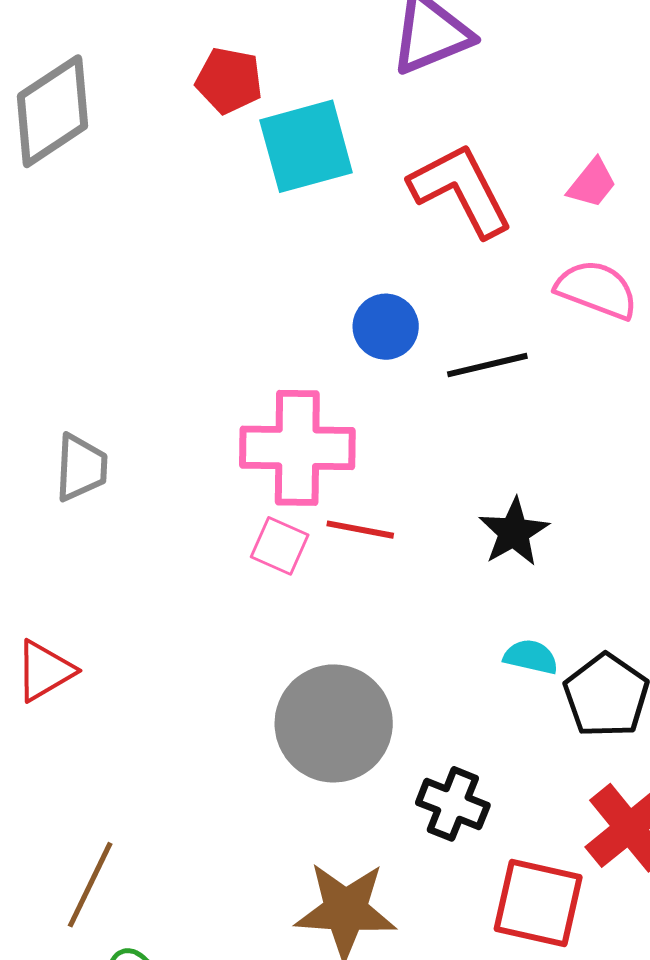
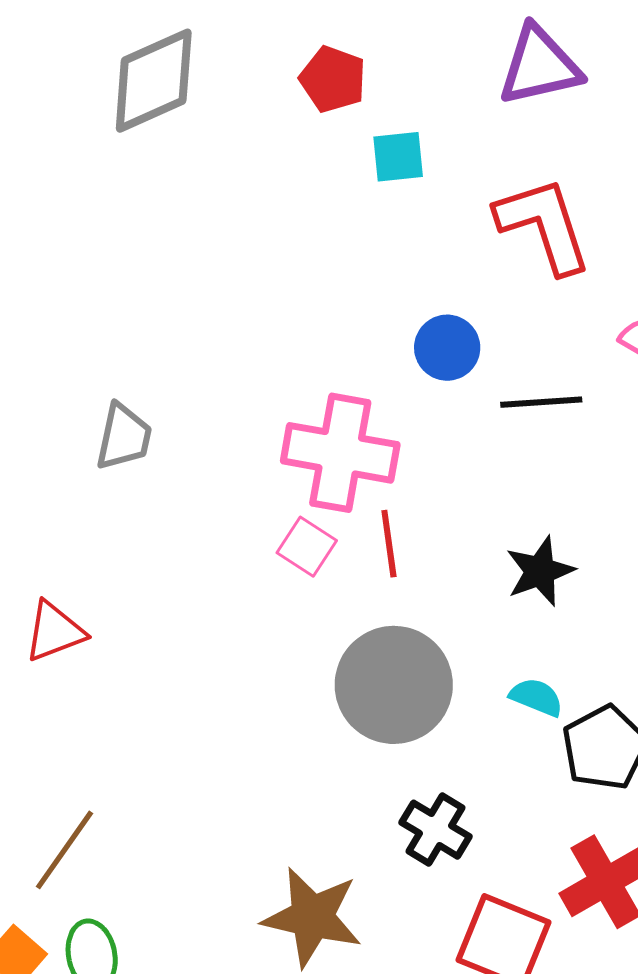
cyan square: (306, 146) -> (398, 157), size x0.6
red line: (360, 530) -> (389, 544), turned 62
gray circle: (334, 723) -> (394, 685), moved

